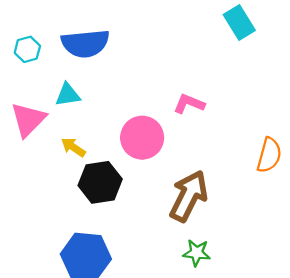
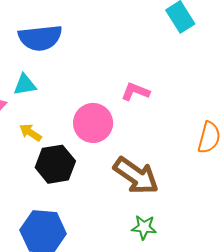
brown arrow: (189, 196) -> (136, 176), turned 99

